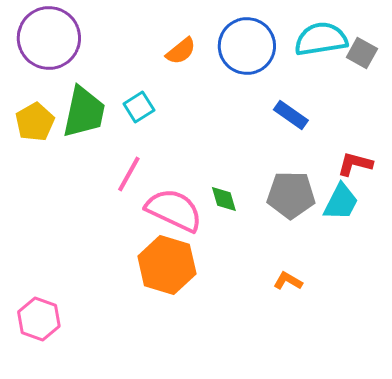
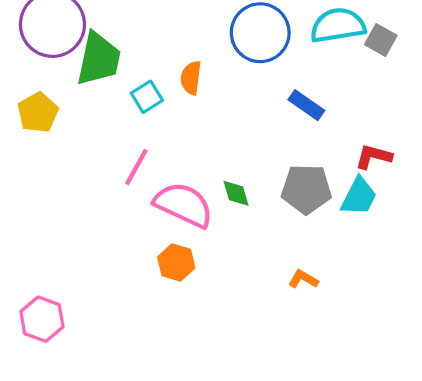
orange semicircle: (181, 51) -> (191, 78), moved, turned 136
green trapezoid: (84, 112) -> (99, 59), moved
orange hexagon: (167, 265) -> (176, 262), size x0.6

